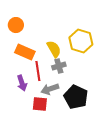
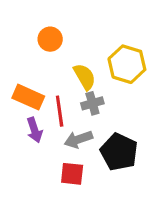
orange circle: (16, 25) -> (50, 39), moved
orange rectangle: (25, 52) -> (28, 97), moved
red square: (40, 104) -> (72, 174), moved

